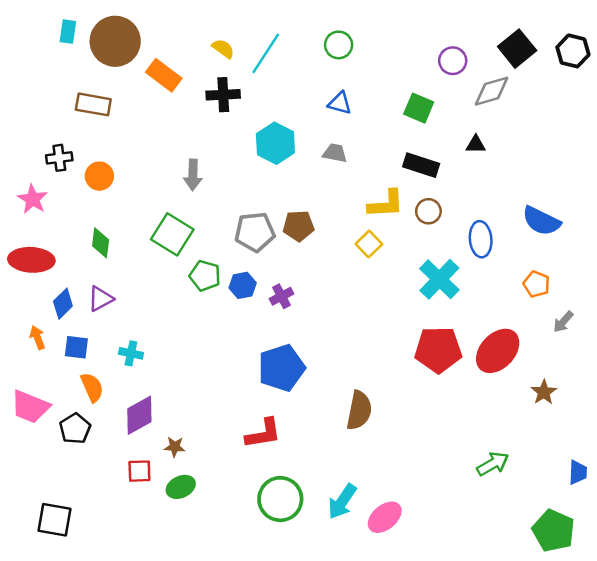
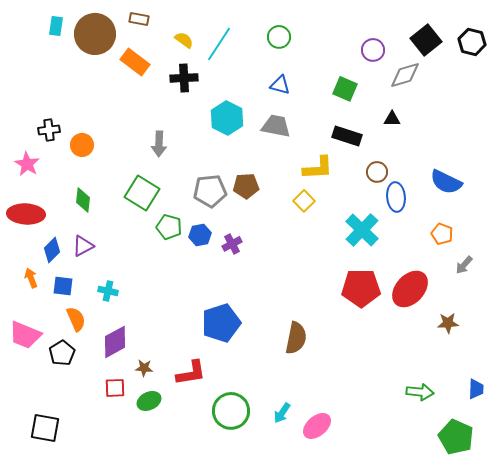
brown rectangle: (93, 104) -> (139, 19), moved, size x0.7
gray trapezoid: (335, 153) -> (276, 126), size x1.4
brown circle: (428, 211) -> (377, 172), moved
blue pentagon: (282, 368) -> (221, 323), moved
brown star: (544, 392) -> (448, 323), turned 30
red L-shape: (263, 433) -> (191, 373), moved
green arrow: (493, 464) -> (420, 392), moved, turned 36
cyan arrow: (342, 501) -> (282, 413), size x0.7

